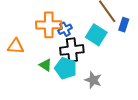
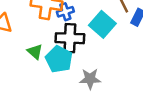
gray star: (93, 80) -> (90, 79), turned -30

